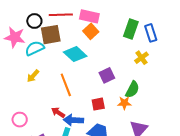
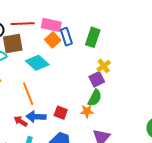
blue rectangle: (151, 33) -> (66, 37), moved
purple square: (107, 75) -> (97, 79), moved
red square: (98, 104) -> (61, 113), turned 32
blue arrow: (73, 120) -> (36, 117), moved

